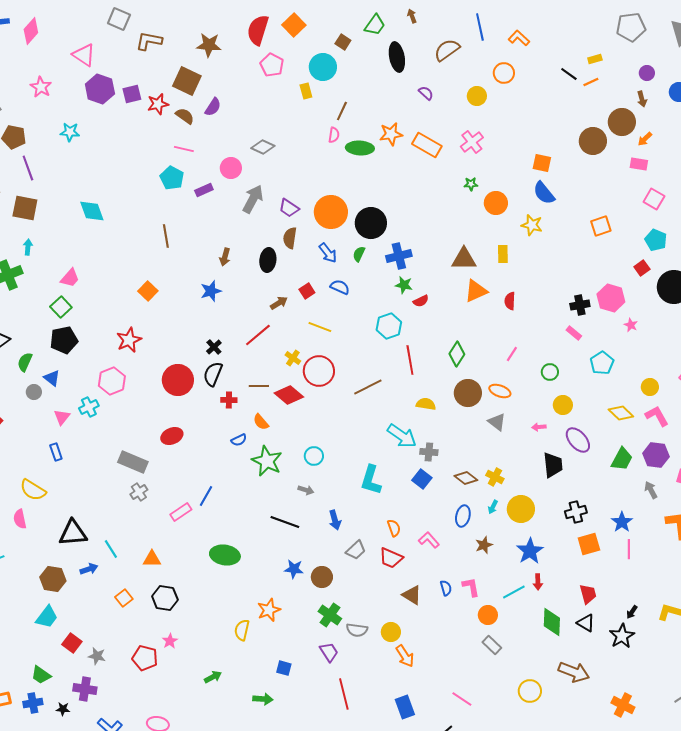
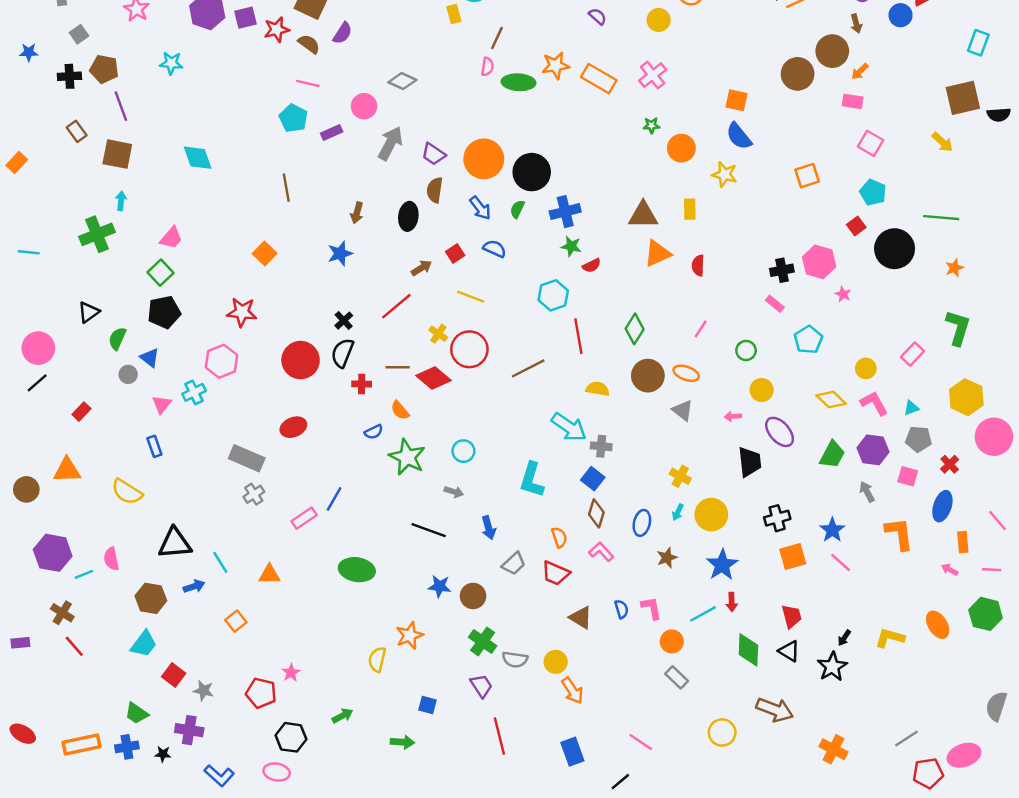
red star: (129, 340) -> (242, 312), turned 30
brown diamond: (466, 478) -> (596, 513), moved, turned 70
pink semicircle: (20, 519) -> (111, 559), moved
pink line: (629, 549) -> (841, 562), turned -48
black hexagon: (165, 598) -> (291, 737), moved

